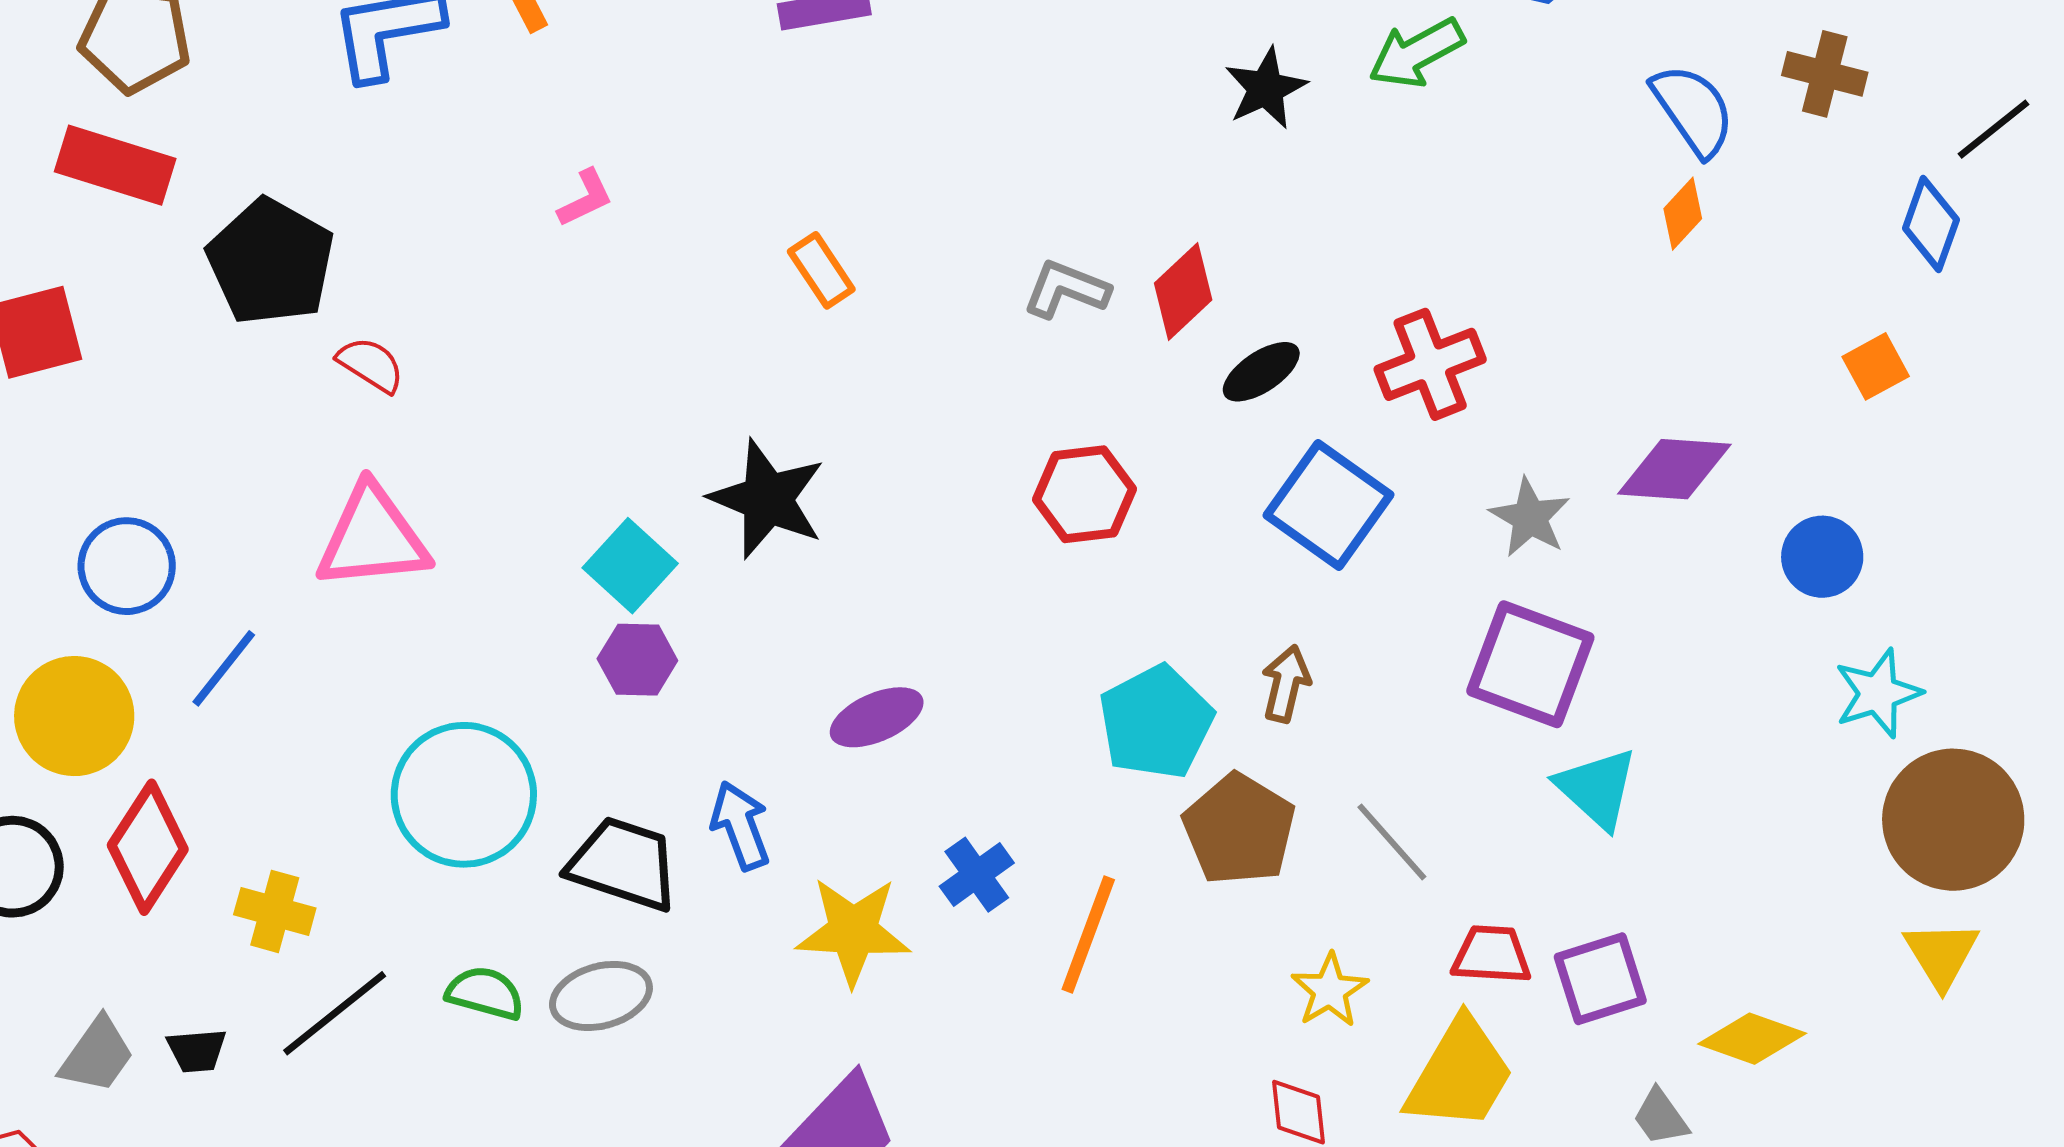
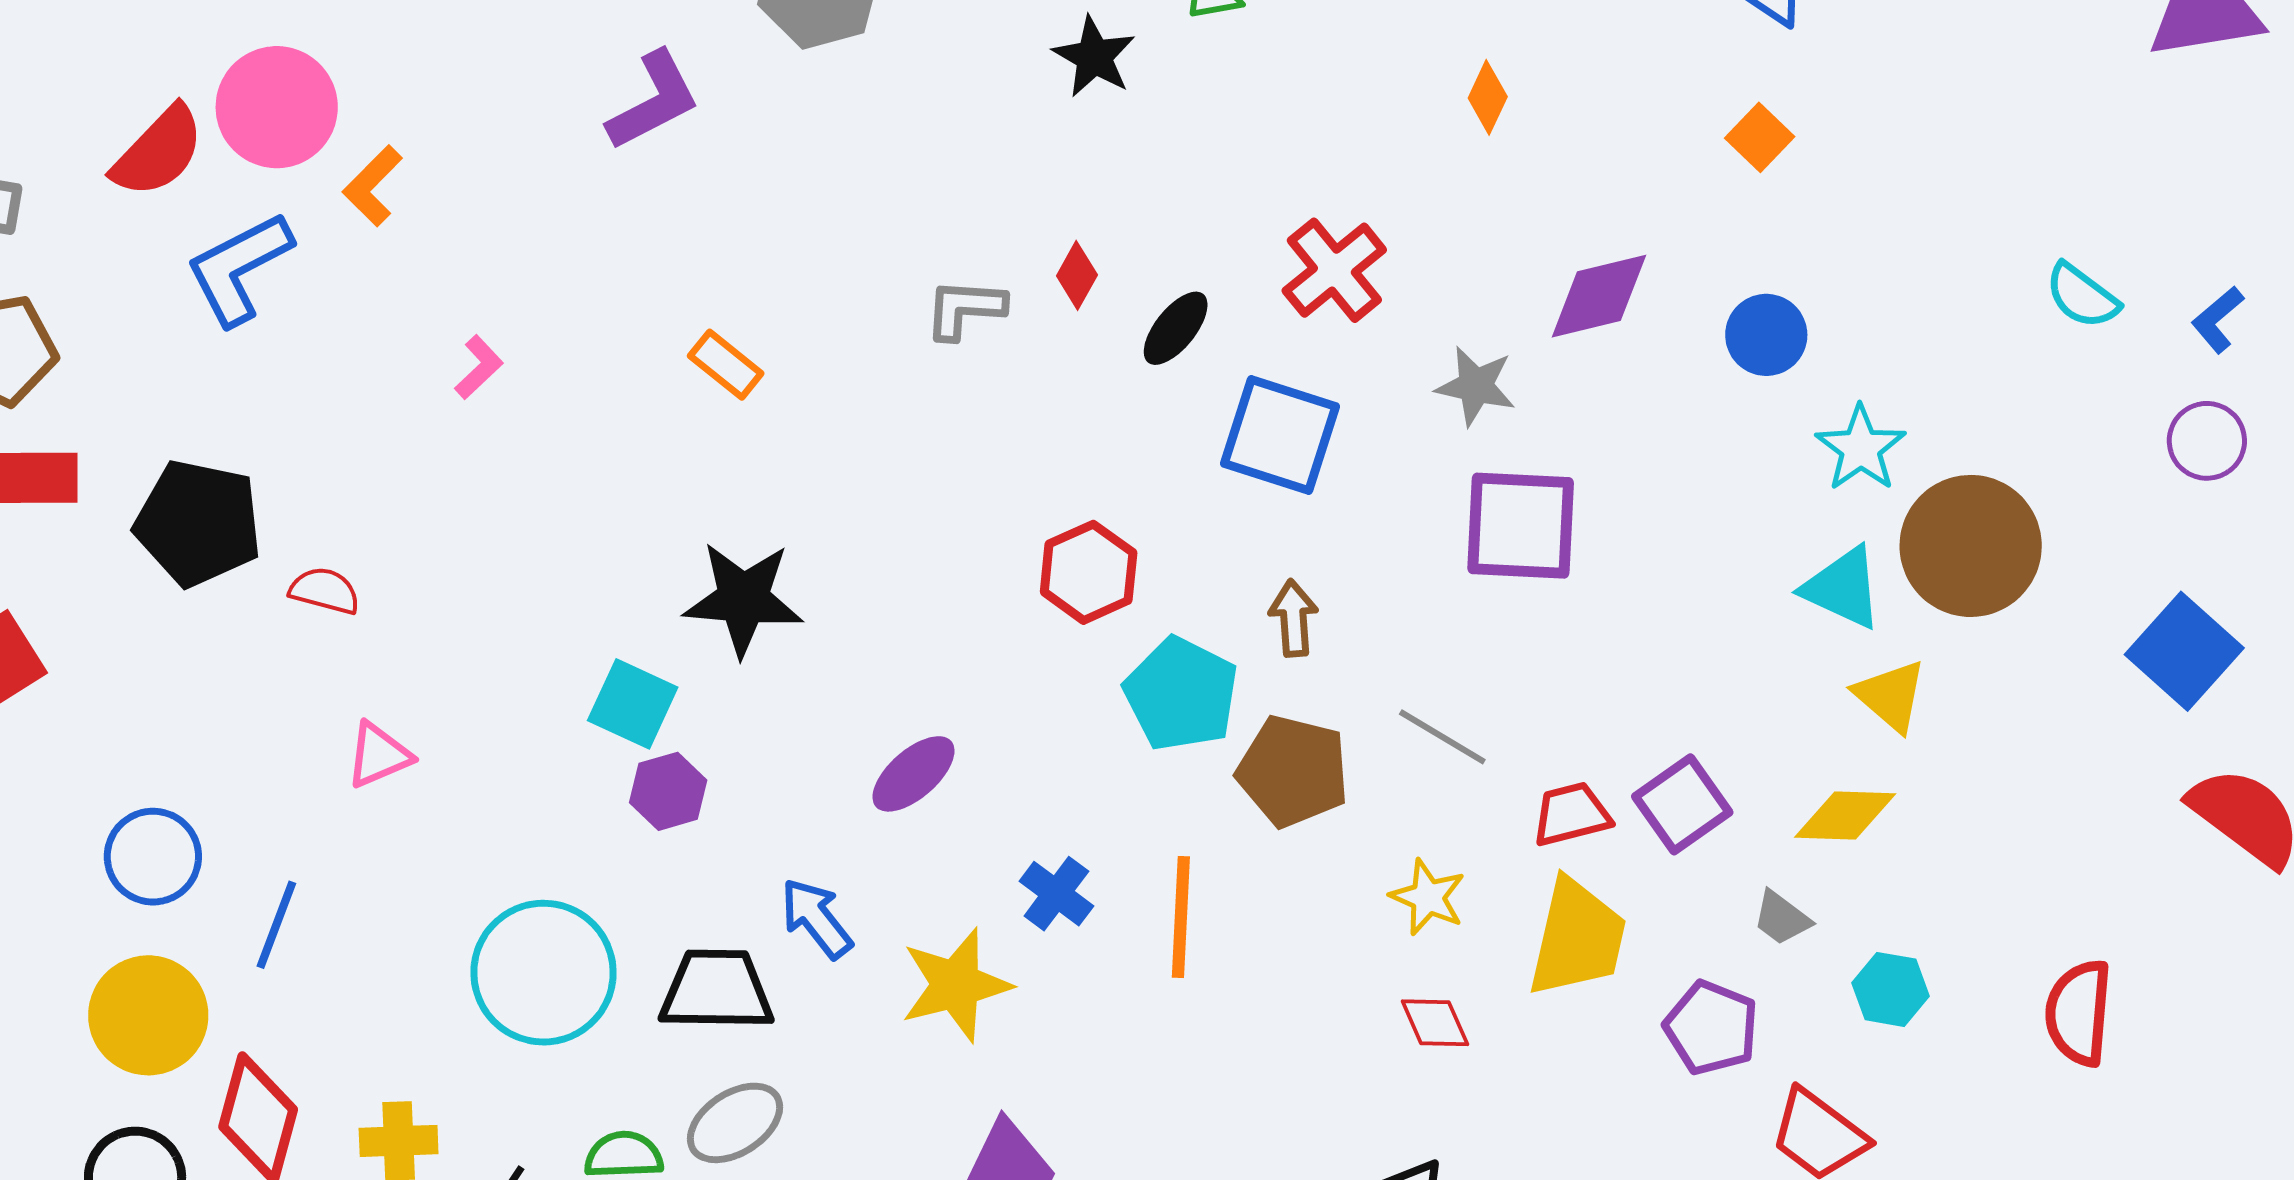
orange diamond: (1683, 214) -> (1488, 97), moved
red diamond: (1183, 291) -> (1077, 275), size x0.7
red hexagon: (1084, 494) -> (1089, 572), moved
pink triangle: (372, 538) -> (379, 755), size x0.6
cyan triangle: (1597, 788) -> (1843, 588), moved
yellow triangle: (1941, 954) -> (1891, 696), moved

